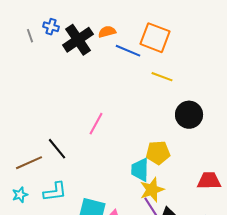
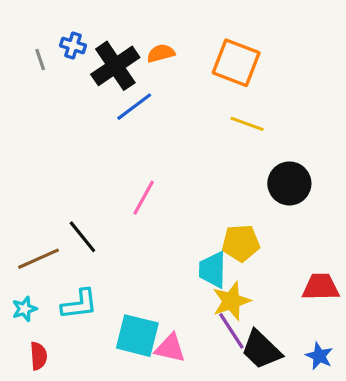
blue line: (128, 51) -> (134, 107), moved, turned -60

